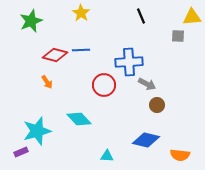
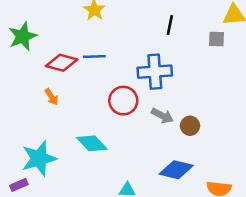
black line: (141, 16) -> (170, 25), moved, turned 35
green star: (31, 21) -> (23, 36), moved
gray arrow: (147, 84) -> (162, 116), moved

